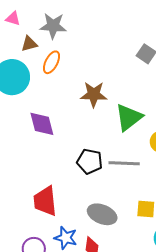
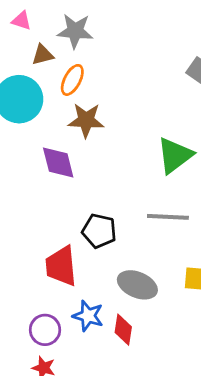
brown star: (94, 94) -> (86, 120), moved
black pentagon: (90, 161) -> (99, 231), moved

